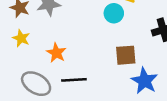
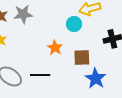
orange star: (56, 53) -> (55, 48), moved

